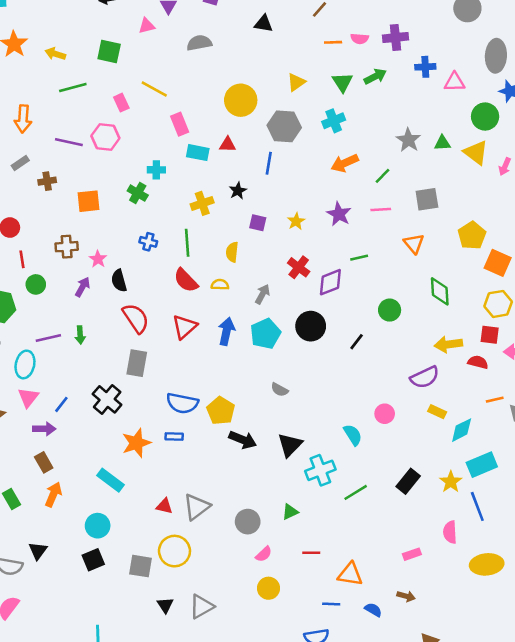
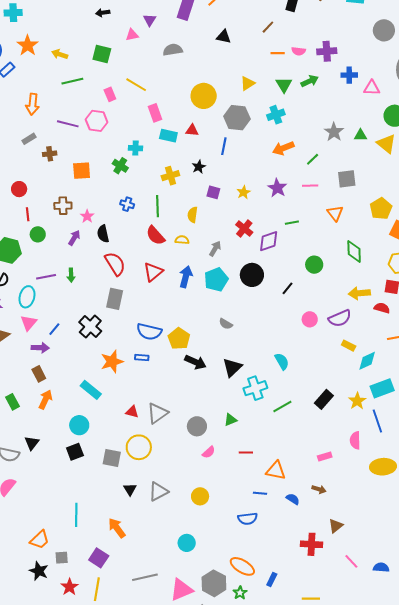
pink circle: (385, 414) -> (310, 319), moved
yellow circle: (268, 588) -> (200, 496), moved

